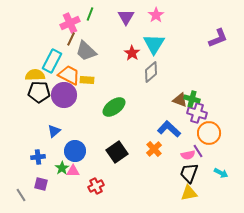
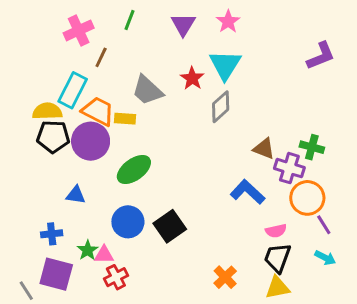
pink cross: (70, 23) -> (79, 30), moved
gray trapezoid: (86, 51) -> (147, 90), moved
green cross: (192, 99) -> (312, 147), moved
green ellipse: (114, 107) -> (134, 170), moved
blue triangle: (54, 131) -> (76, 195), turned 48
orange cross: (154, 149) -> (225, 277), moved
blue circle: (75, 151) -> (128, 222), moved
purple line: (198, 151) -> (324, 225), moved
purple square: (41, 184) -> (56, 274), size x1.6
red cross: (96, 186) -> (116, 277), moved

